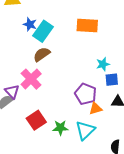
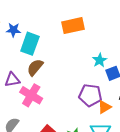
blue star: (30, 24) -> (13, 30), moved
purple triangle: (12, 91) -> (12, 80), moved, turned -42

